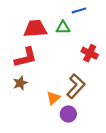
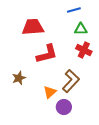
green triangle: (63, 28) -> (81, 29), moved
red L-shape: (26, 57) -> (47, 54), moved

